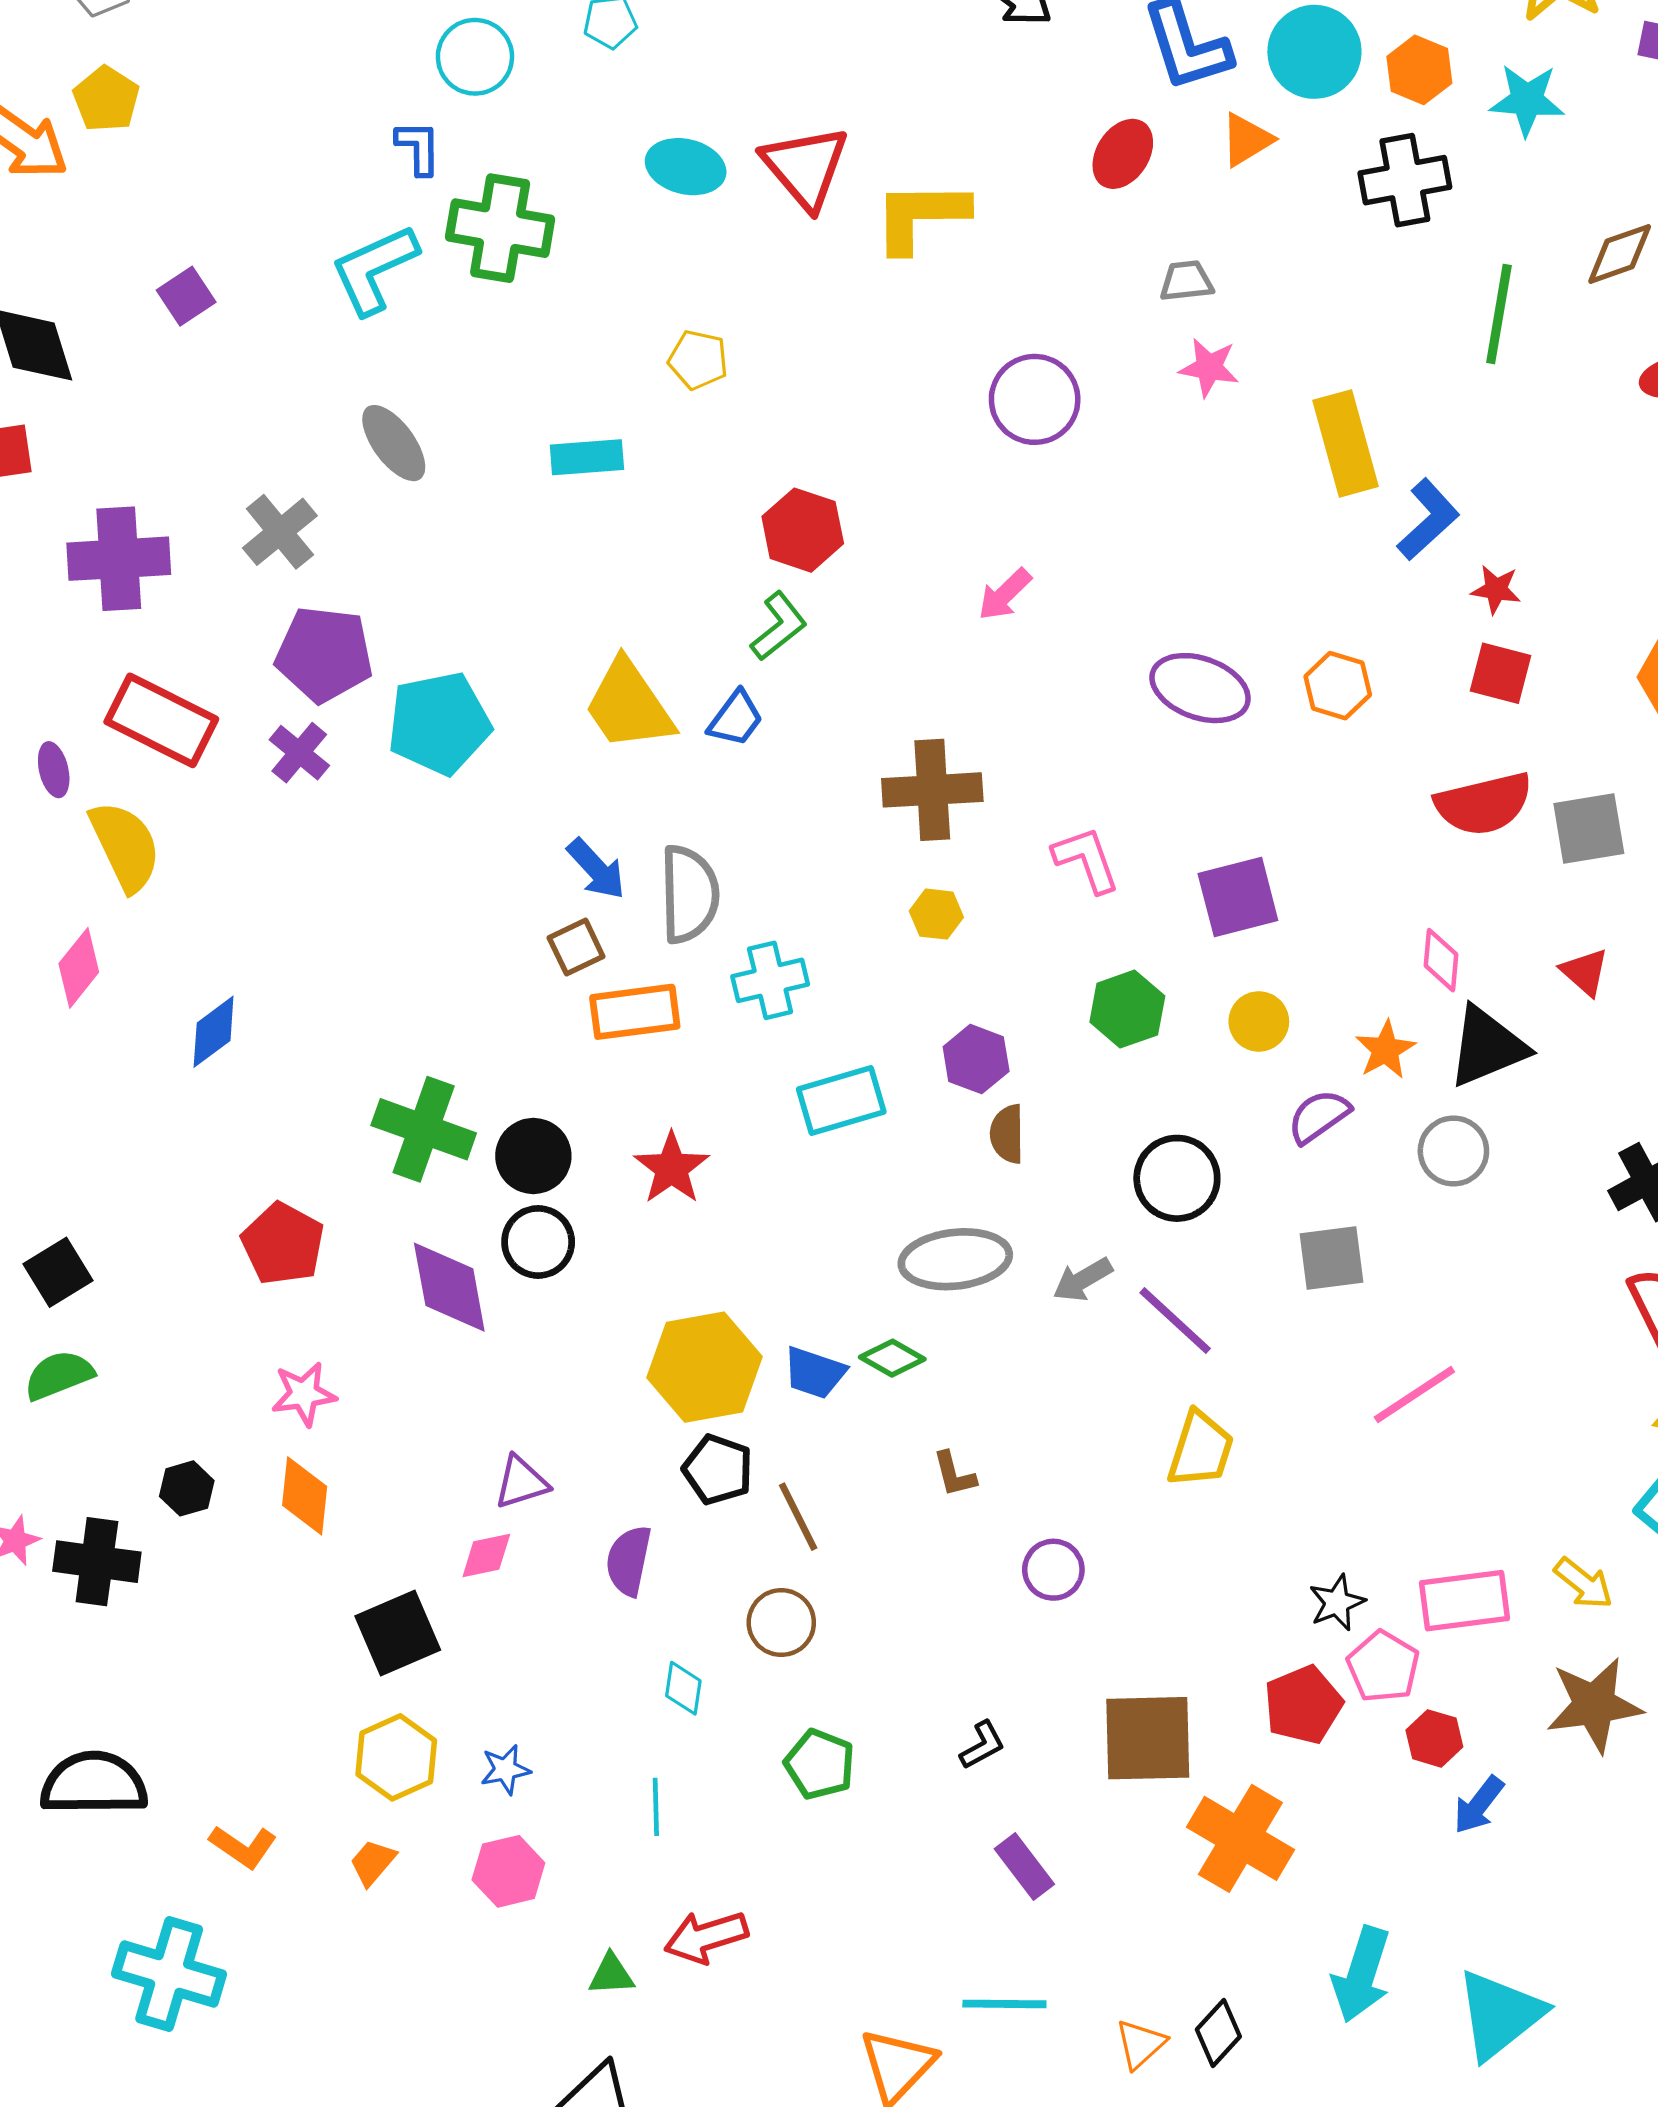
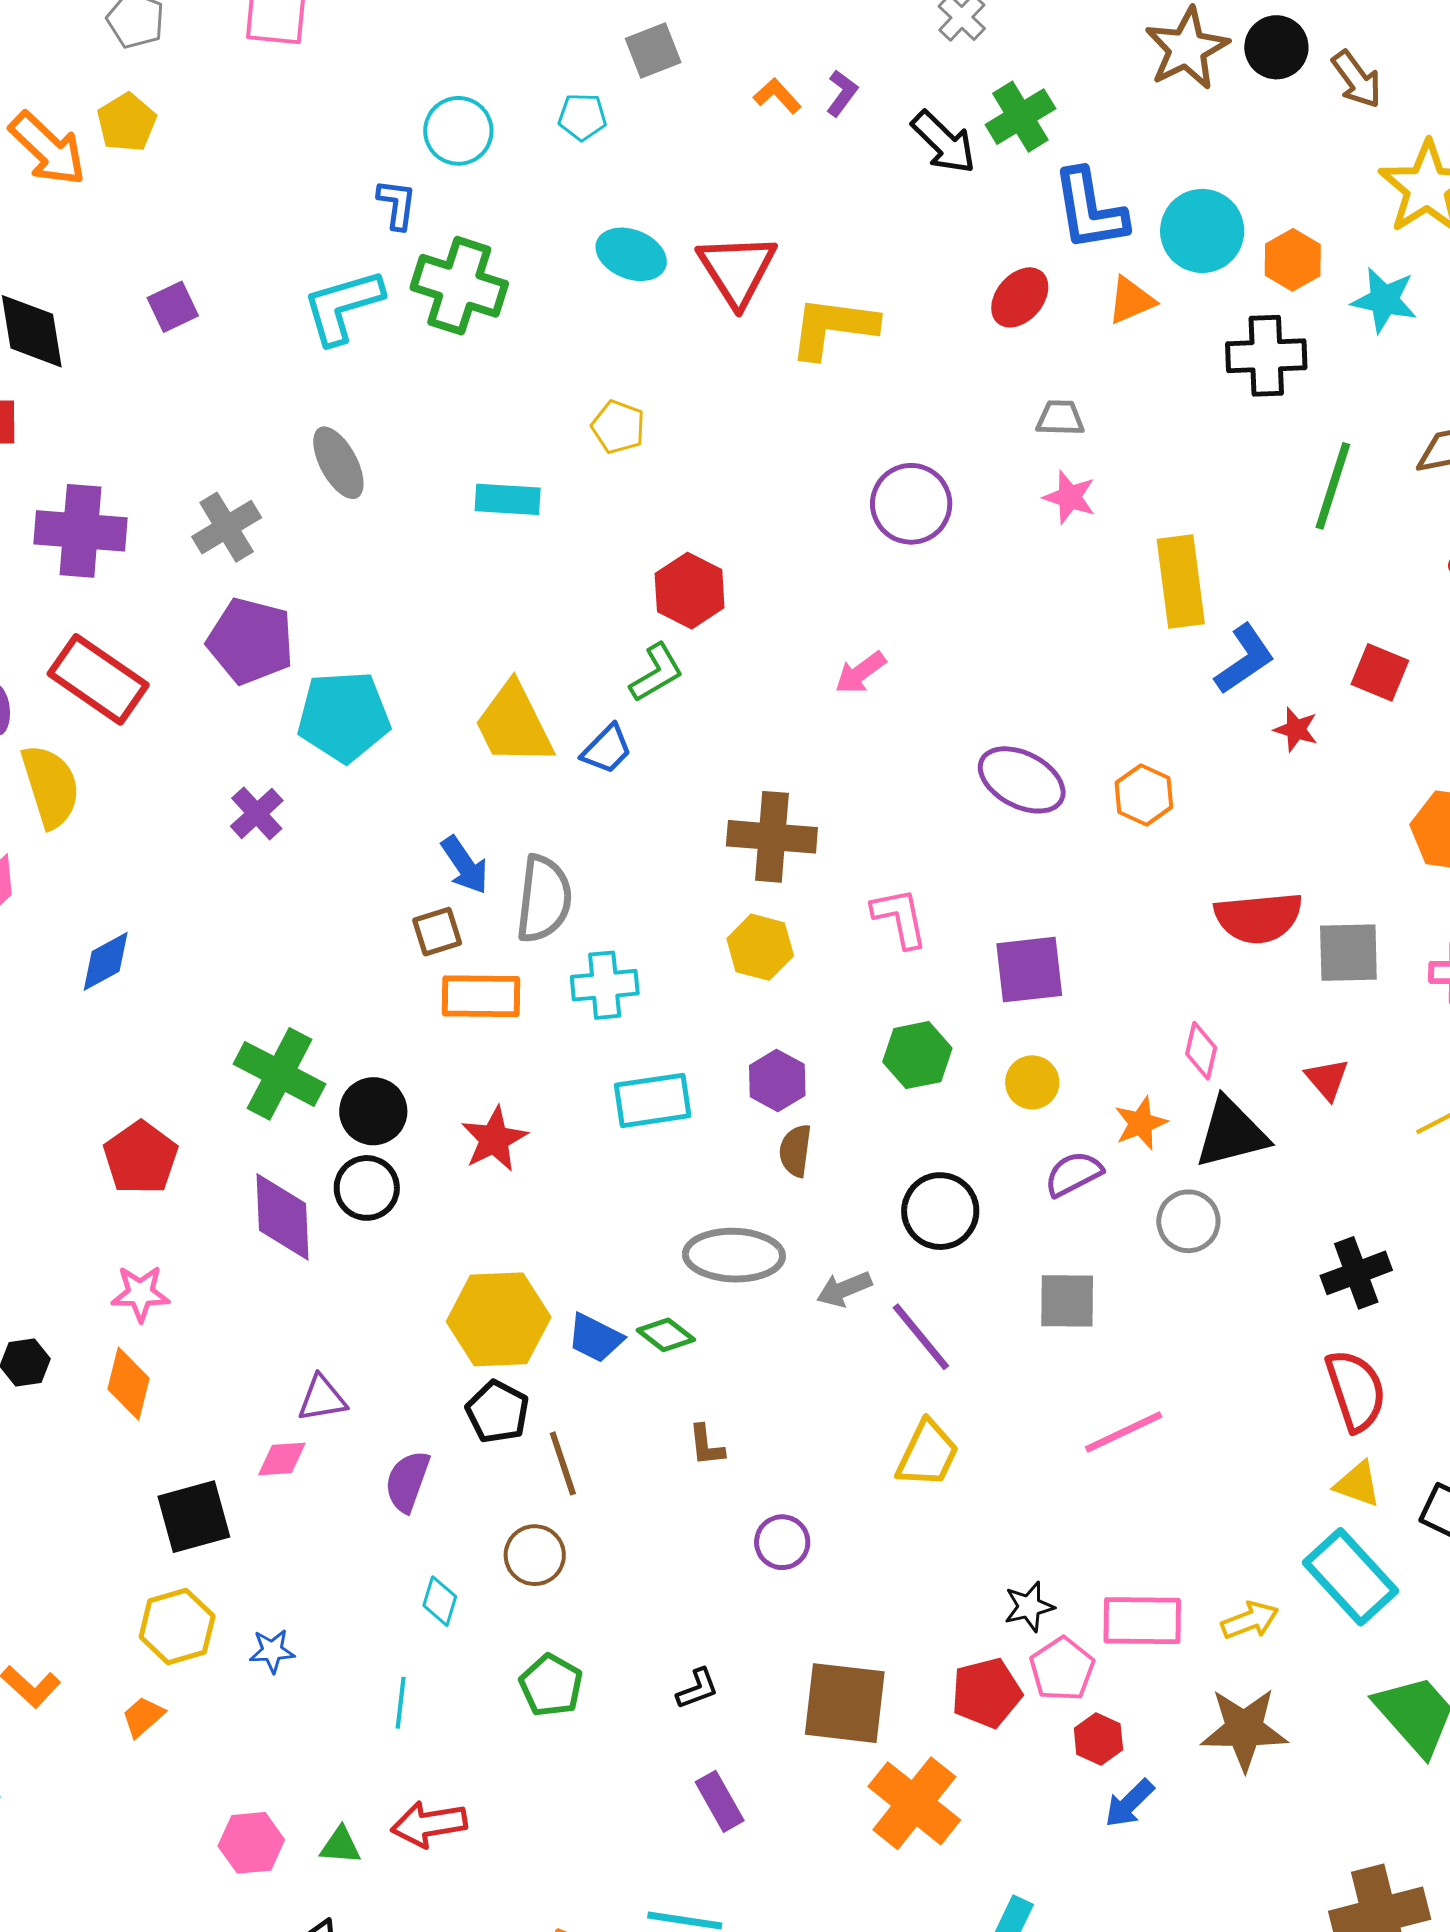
red square: (1501, 673) -> (1380, 672), moved
purple cross: (299, 753) -> (257, 813), moved
yellow hexagon: (936, 914) -> (760, 947), size x1.4
yellow arrow: (1584, 1583) -> (1250, 1620), turned -68
pink hexagon: (508, 1871) -> (251, 1843), moved

